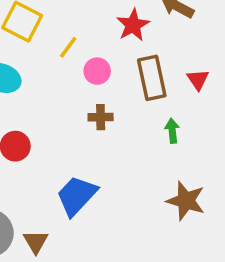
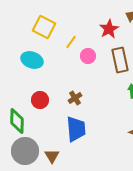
brown cross: (101, 117) -> (75, 98), moved, turned -32
blue trapezoid: (77, 196) -> (76, 129), turned 132

